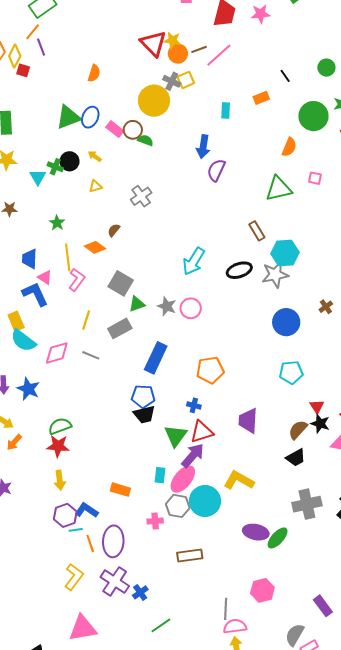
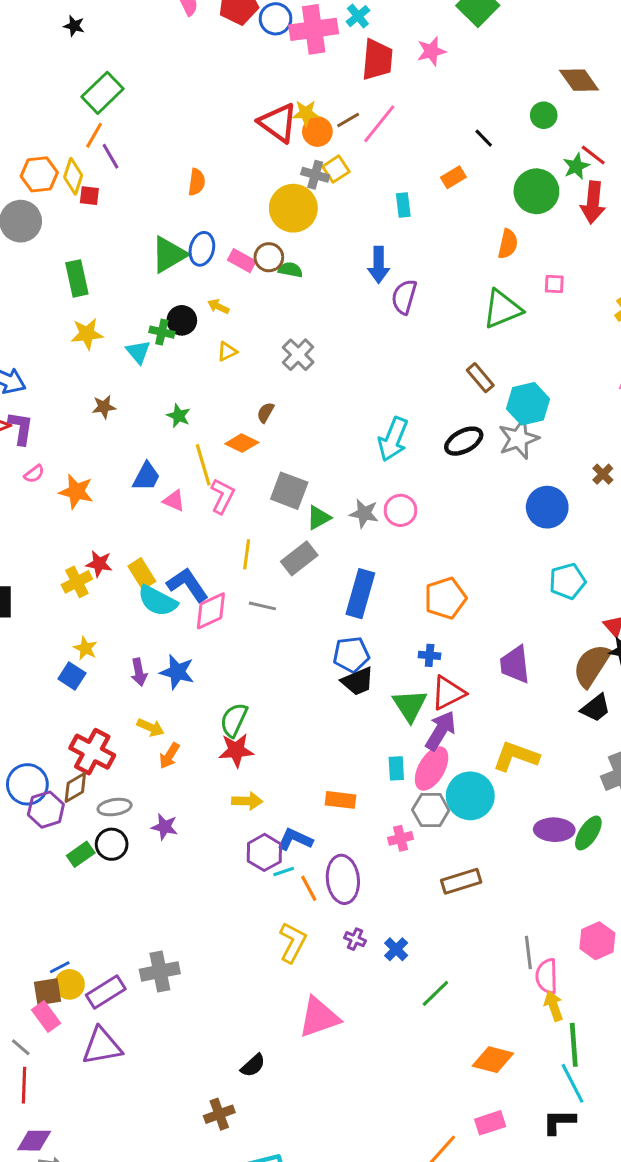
blue trapezoid: (30, 259) -> (146, 477), turned -145
blue L-shape: (35, 294) -> (188, 585), moved
green semicircle: (60, 426) -> (234, 720), turned -35
brown semicircle: (298, 430) -> (592, 666), size x1.4
yellow arrow: (60, 480) -> (247, 801), turned -72
purple cross: (115, 581) -> (355, 939), size x0.5
pink hexagon: (262, 590) -> (597, 941), moved
pink semicircle: (235, 626) -> (547, 976), turned -75

